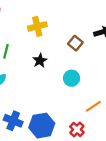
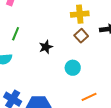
yellow cross: (37, 26) -> (80, 14), moved

